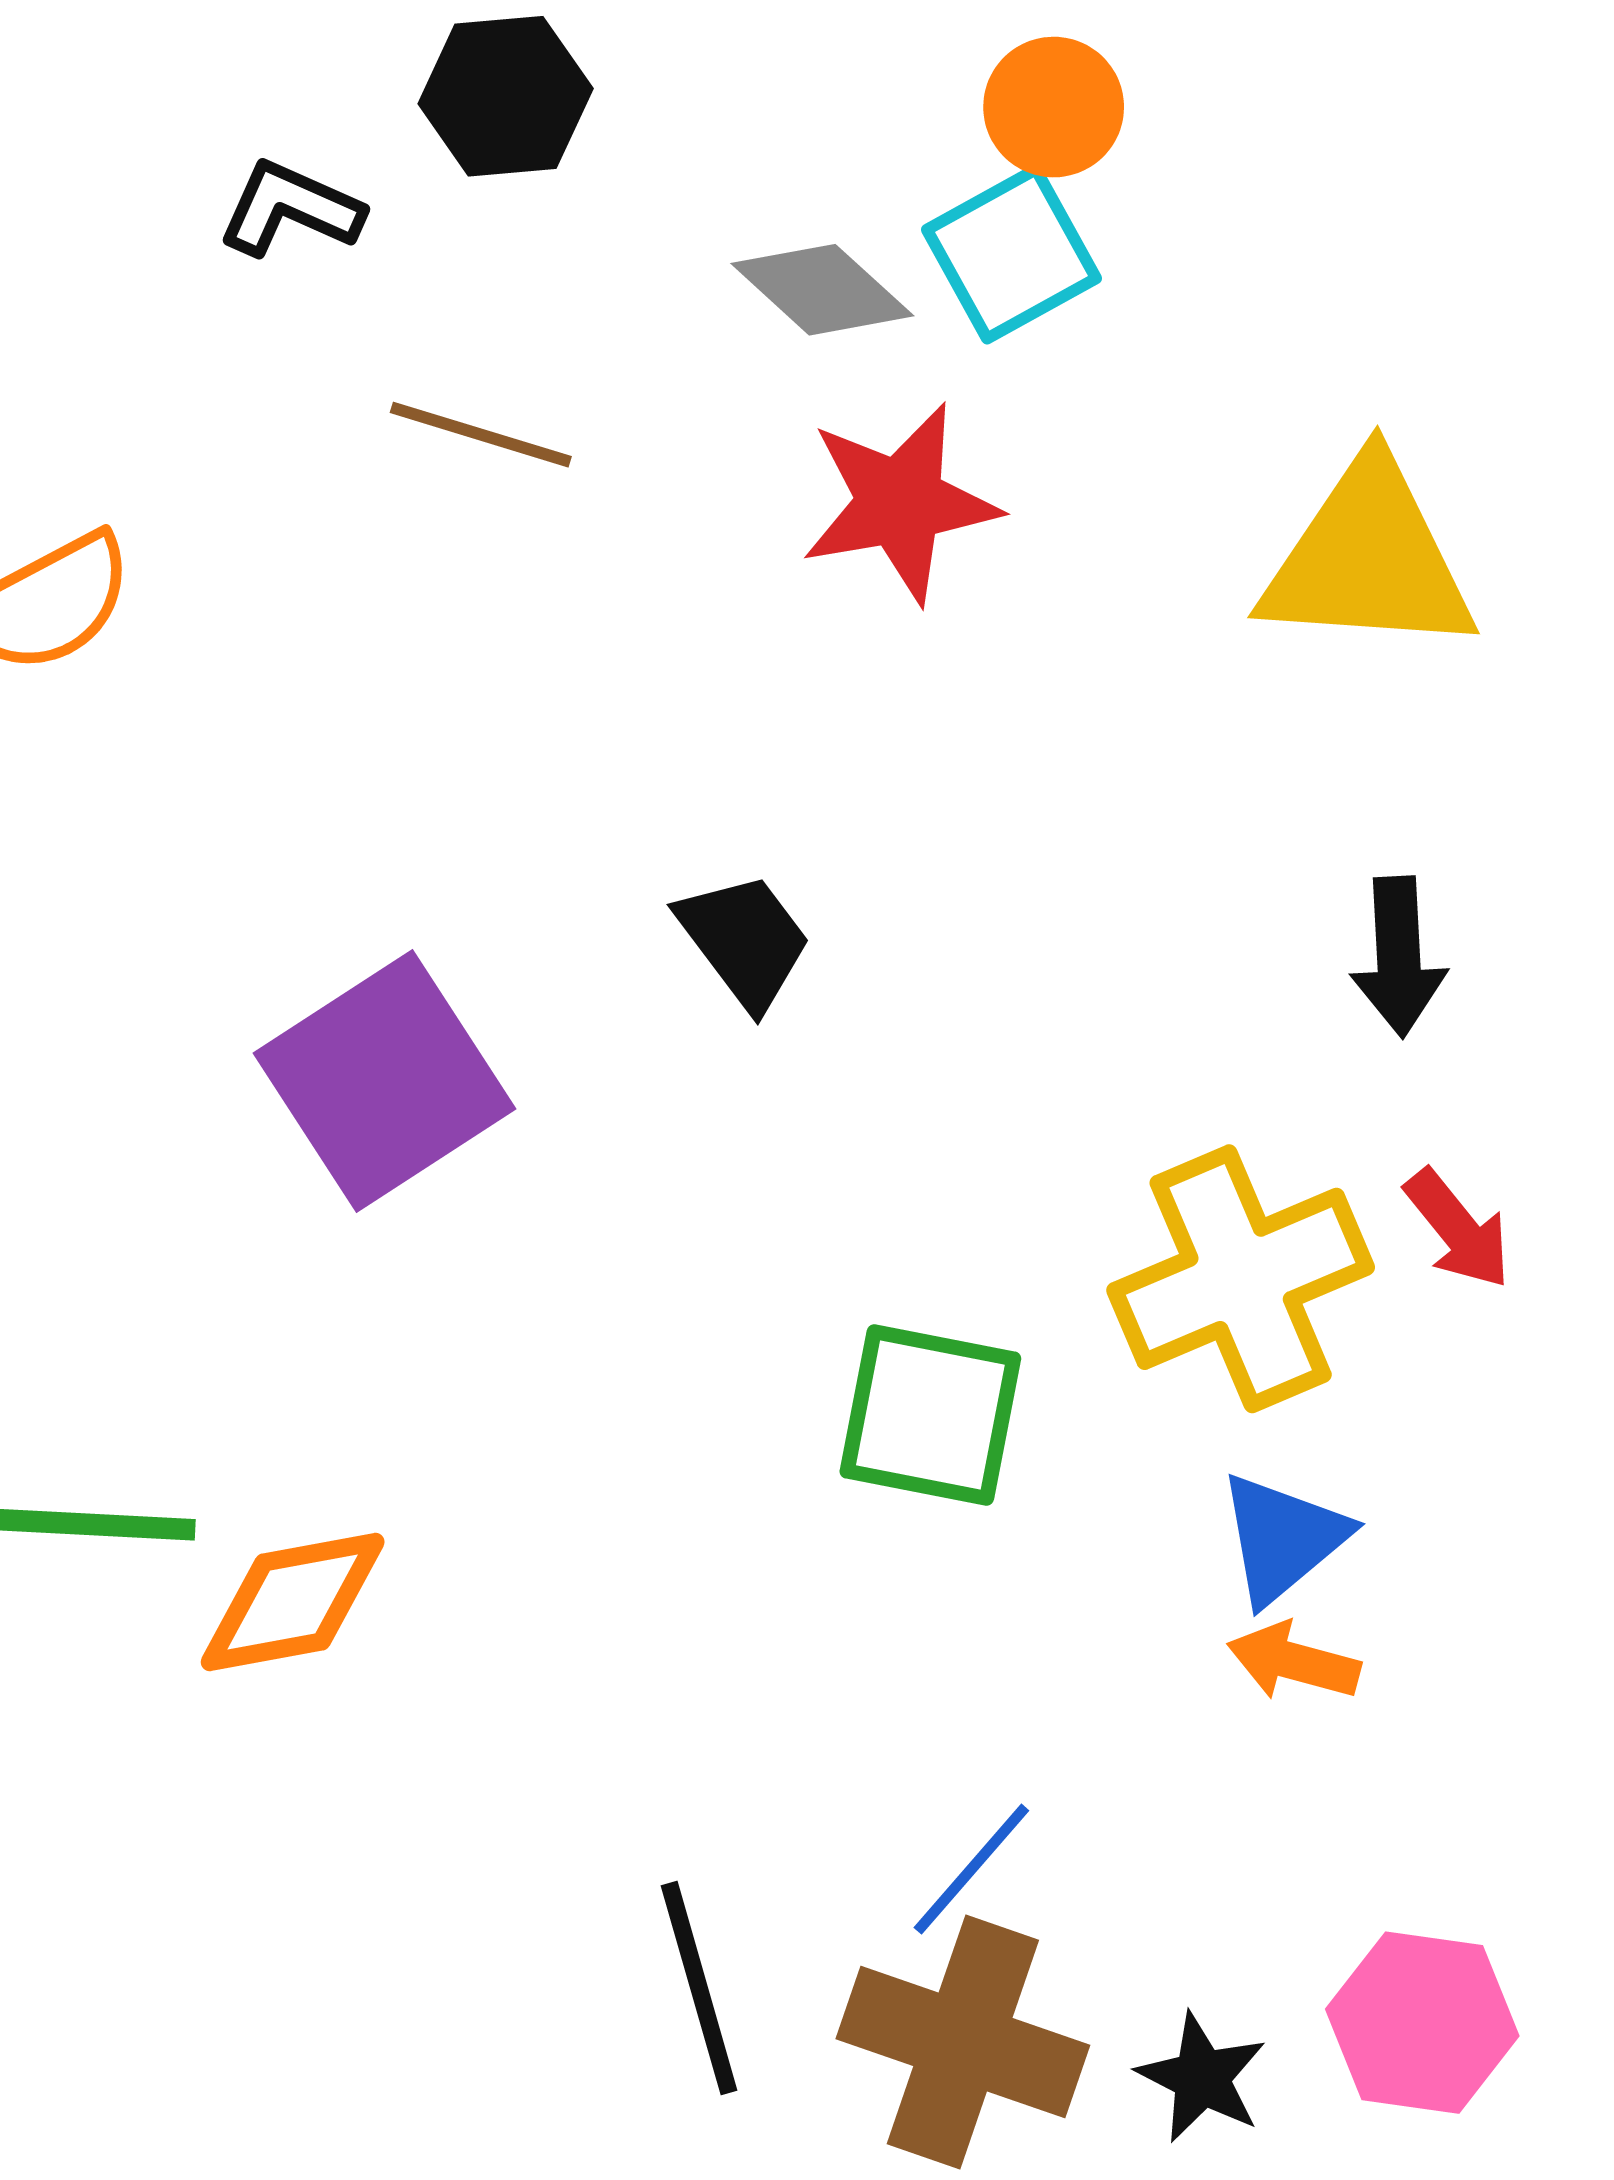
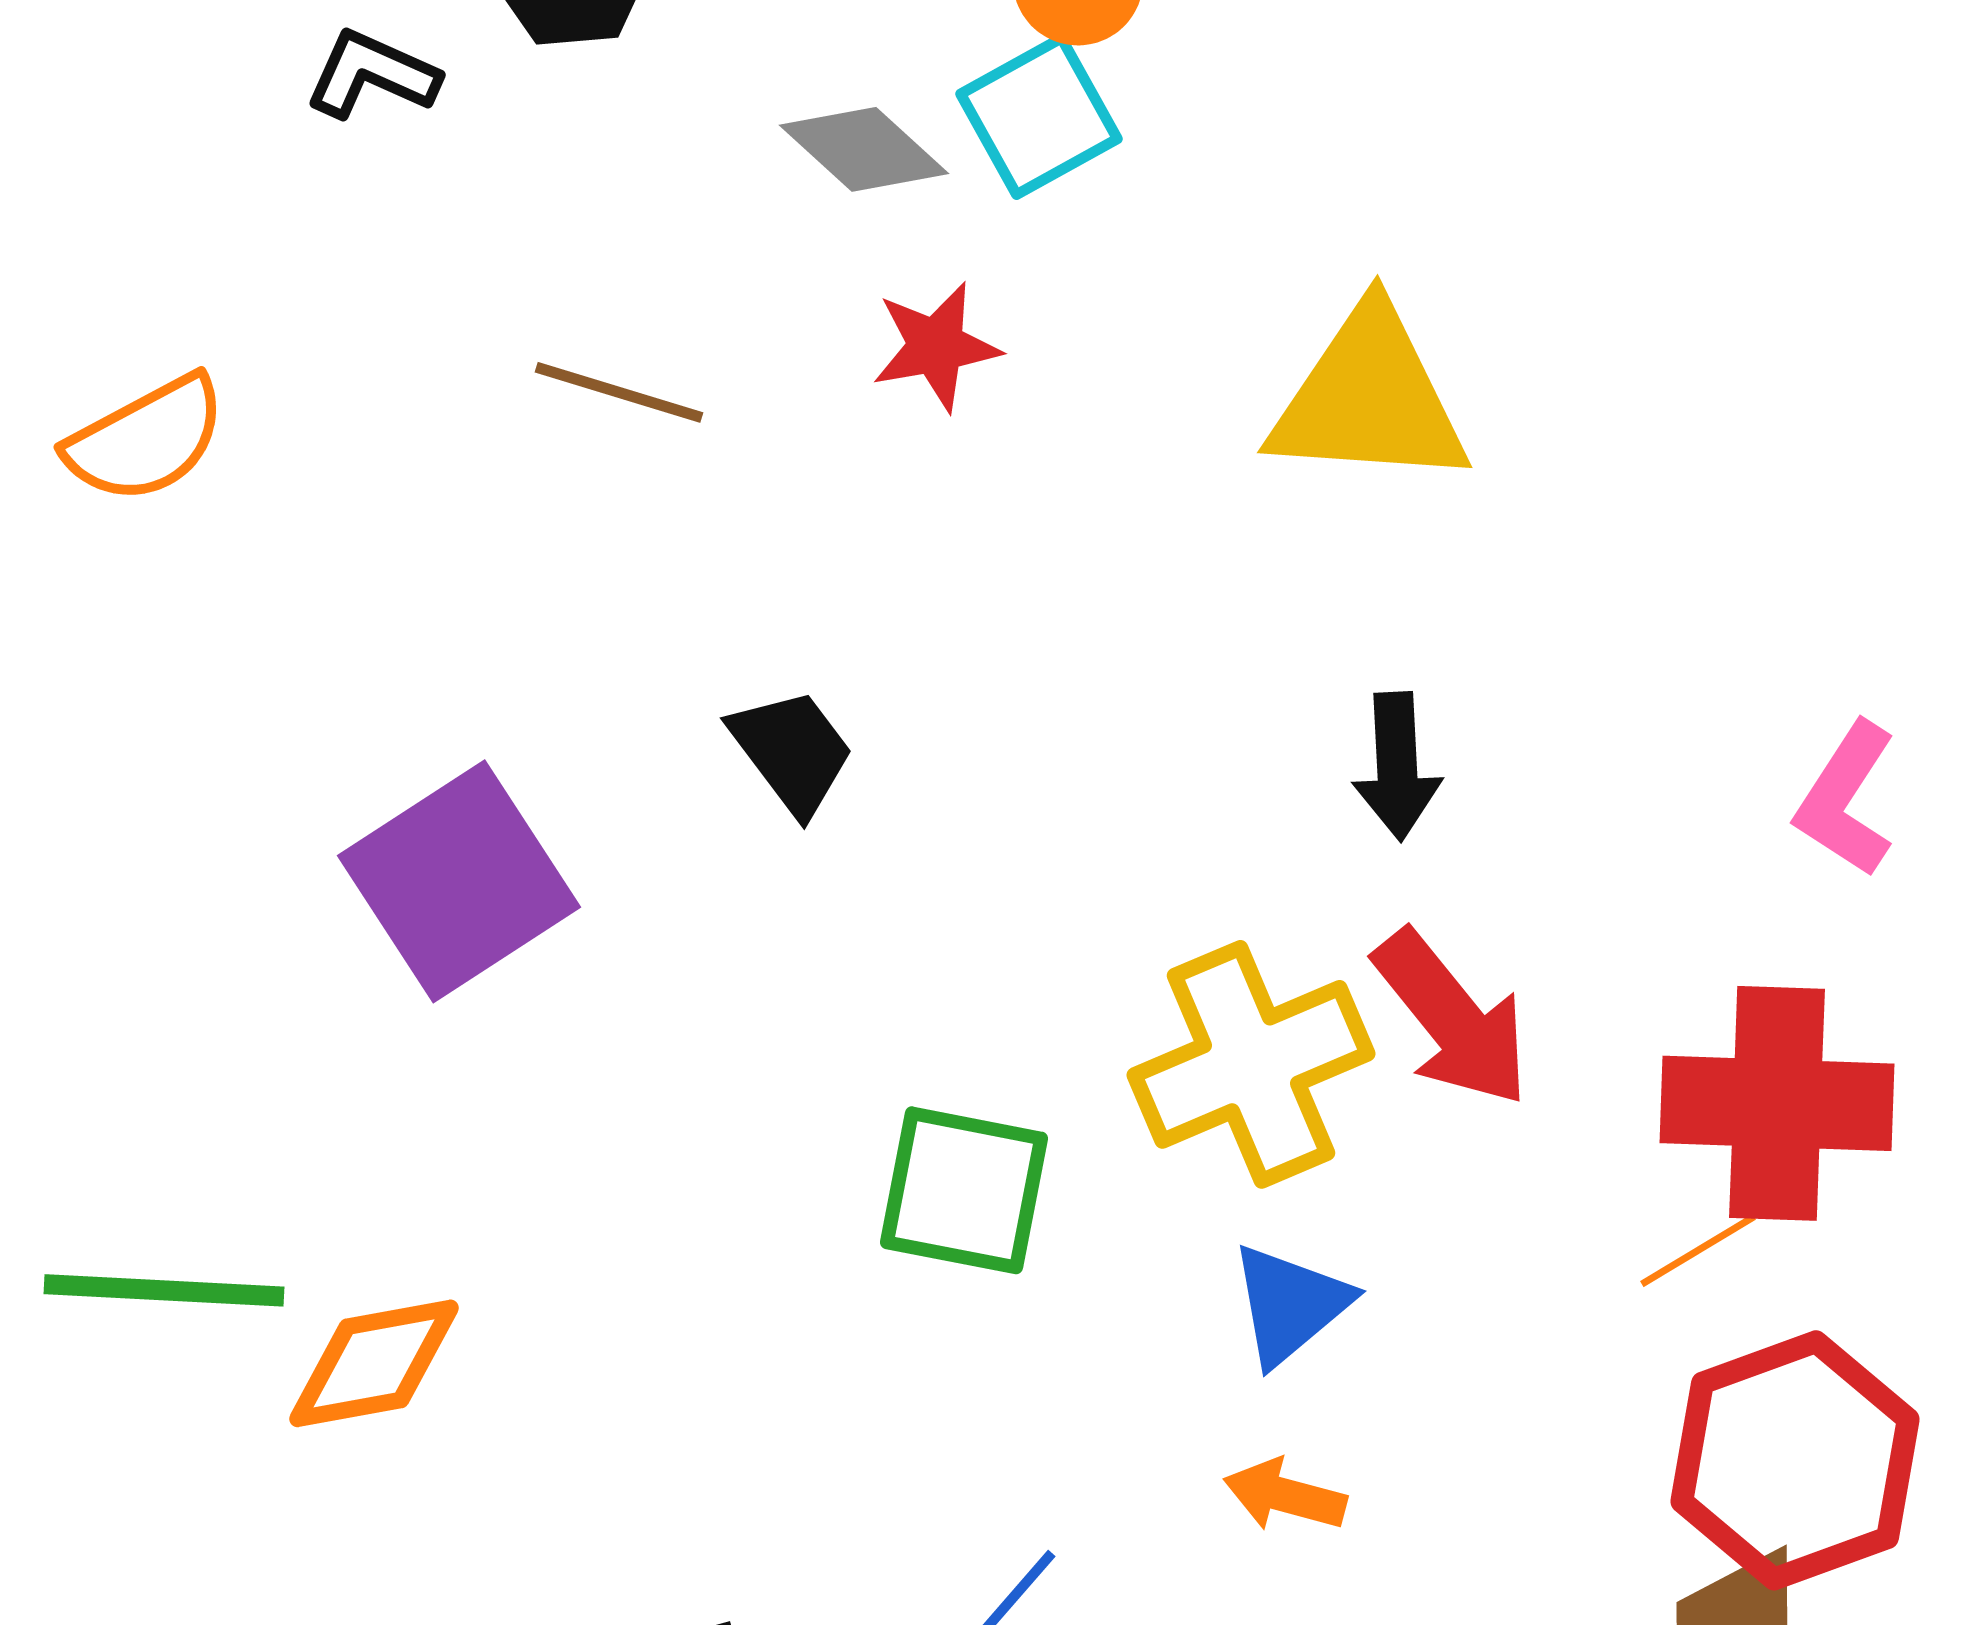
brown line: (481, 435) -> (619, 392), moved
red star: (900, 503) -> (936, 346), size x0.7
red arrow: (1458, 1229) -> (1452, 1018), size x1.6
orange arrow: (1294, 1661) -> (1285, 1495), moved

